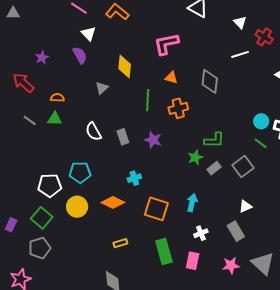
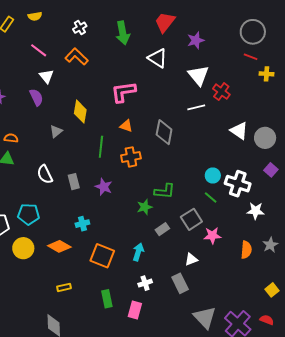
white triangle: (240, 22) -> (198, 75), size x1.6
gray rectangle: (214, 168) -> (162, 229), moved
green rectangle: (164, 251) -> (107, 299), size x0.7
pink star: (231, 265) -> (212, 235), moved

